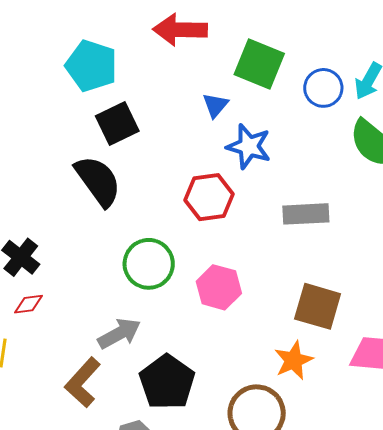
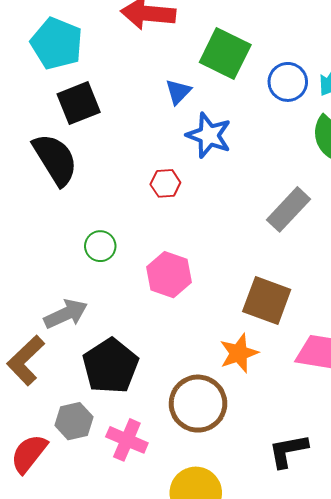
red hexagon: (209, 197) -> (165, 183), size x0.6
gray rectangle: (306, 214) -> (289, 209), moved, turned -48
green circle: (149, 264) -> (100, 246), size x0.6

